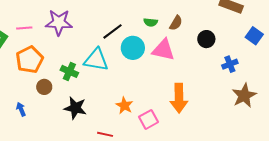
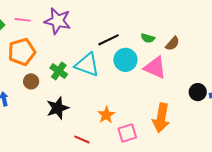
black circle: (206, 39) -> (198, 92), moved
black star: (75, 108) -> (58, 108), turned 30

